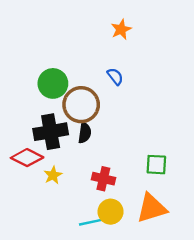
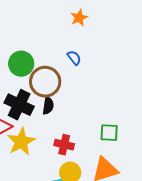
black cross: (51, 132) -> (19, 105), turned 36
yellow star: (53, 175) -> (21, 142), size x1.8

